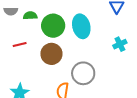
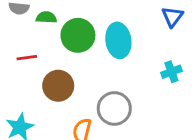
brown circle: (51, 54) -> (58, 86), moved

